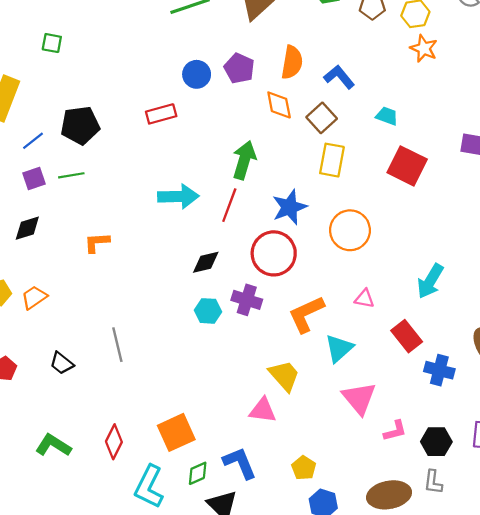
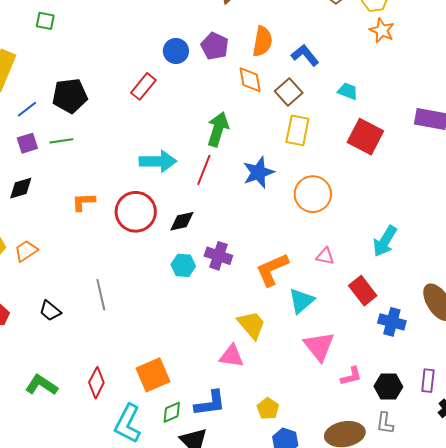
red rectangle: (161, 114) -> (143, 86), turned -36
red circle: (274, 253) -> (136, 212), moved
blue L-shape: (240, 463) -> (210, 403), turned 104

